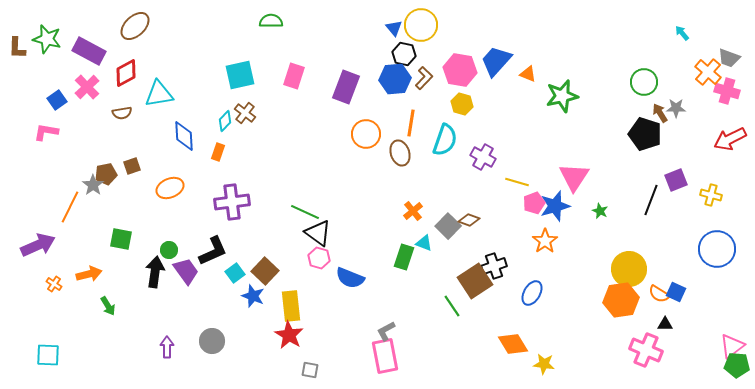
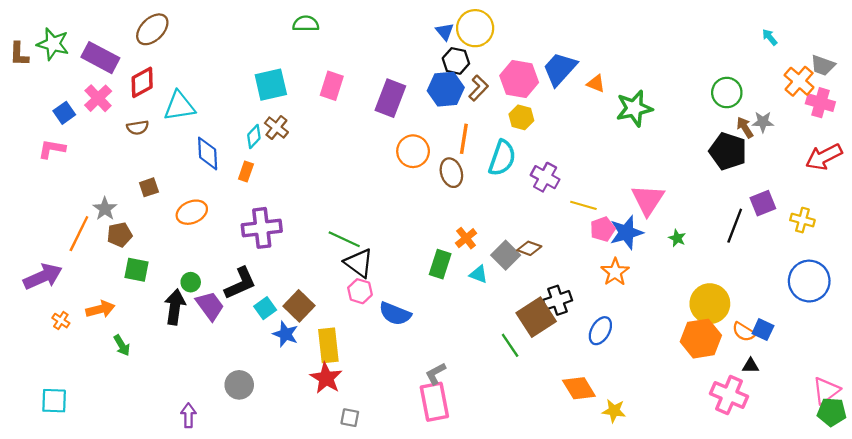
brown pentagon: (106, 174) -> (120, 235), moved
green rectangle: (404, 257) -> (440, 264), moved
purple arrow: (167, 347) -> (188, 415), moved

